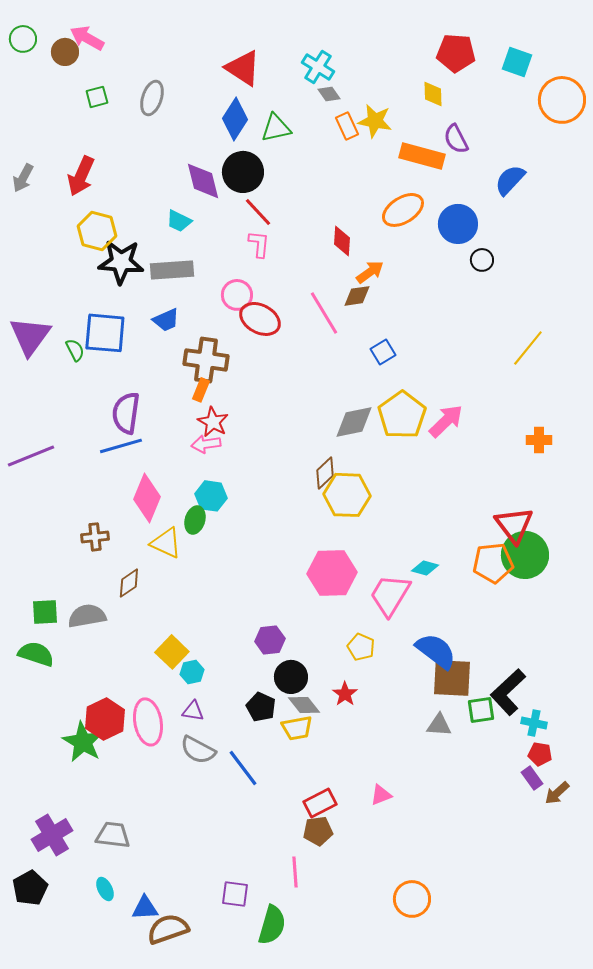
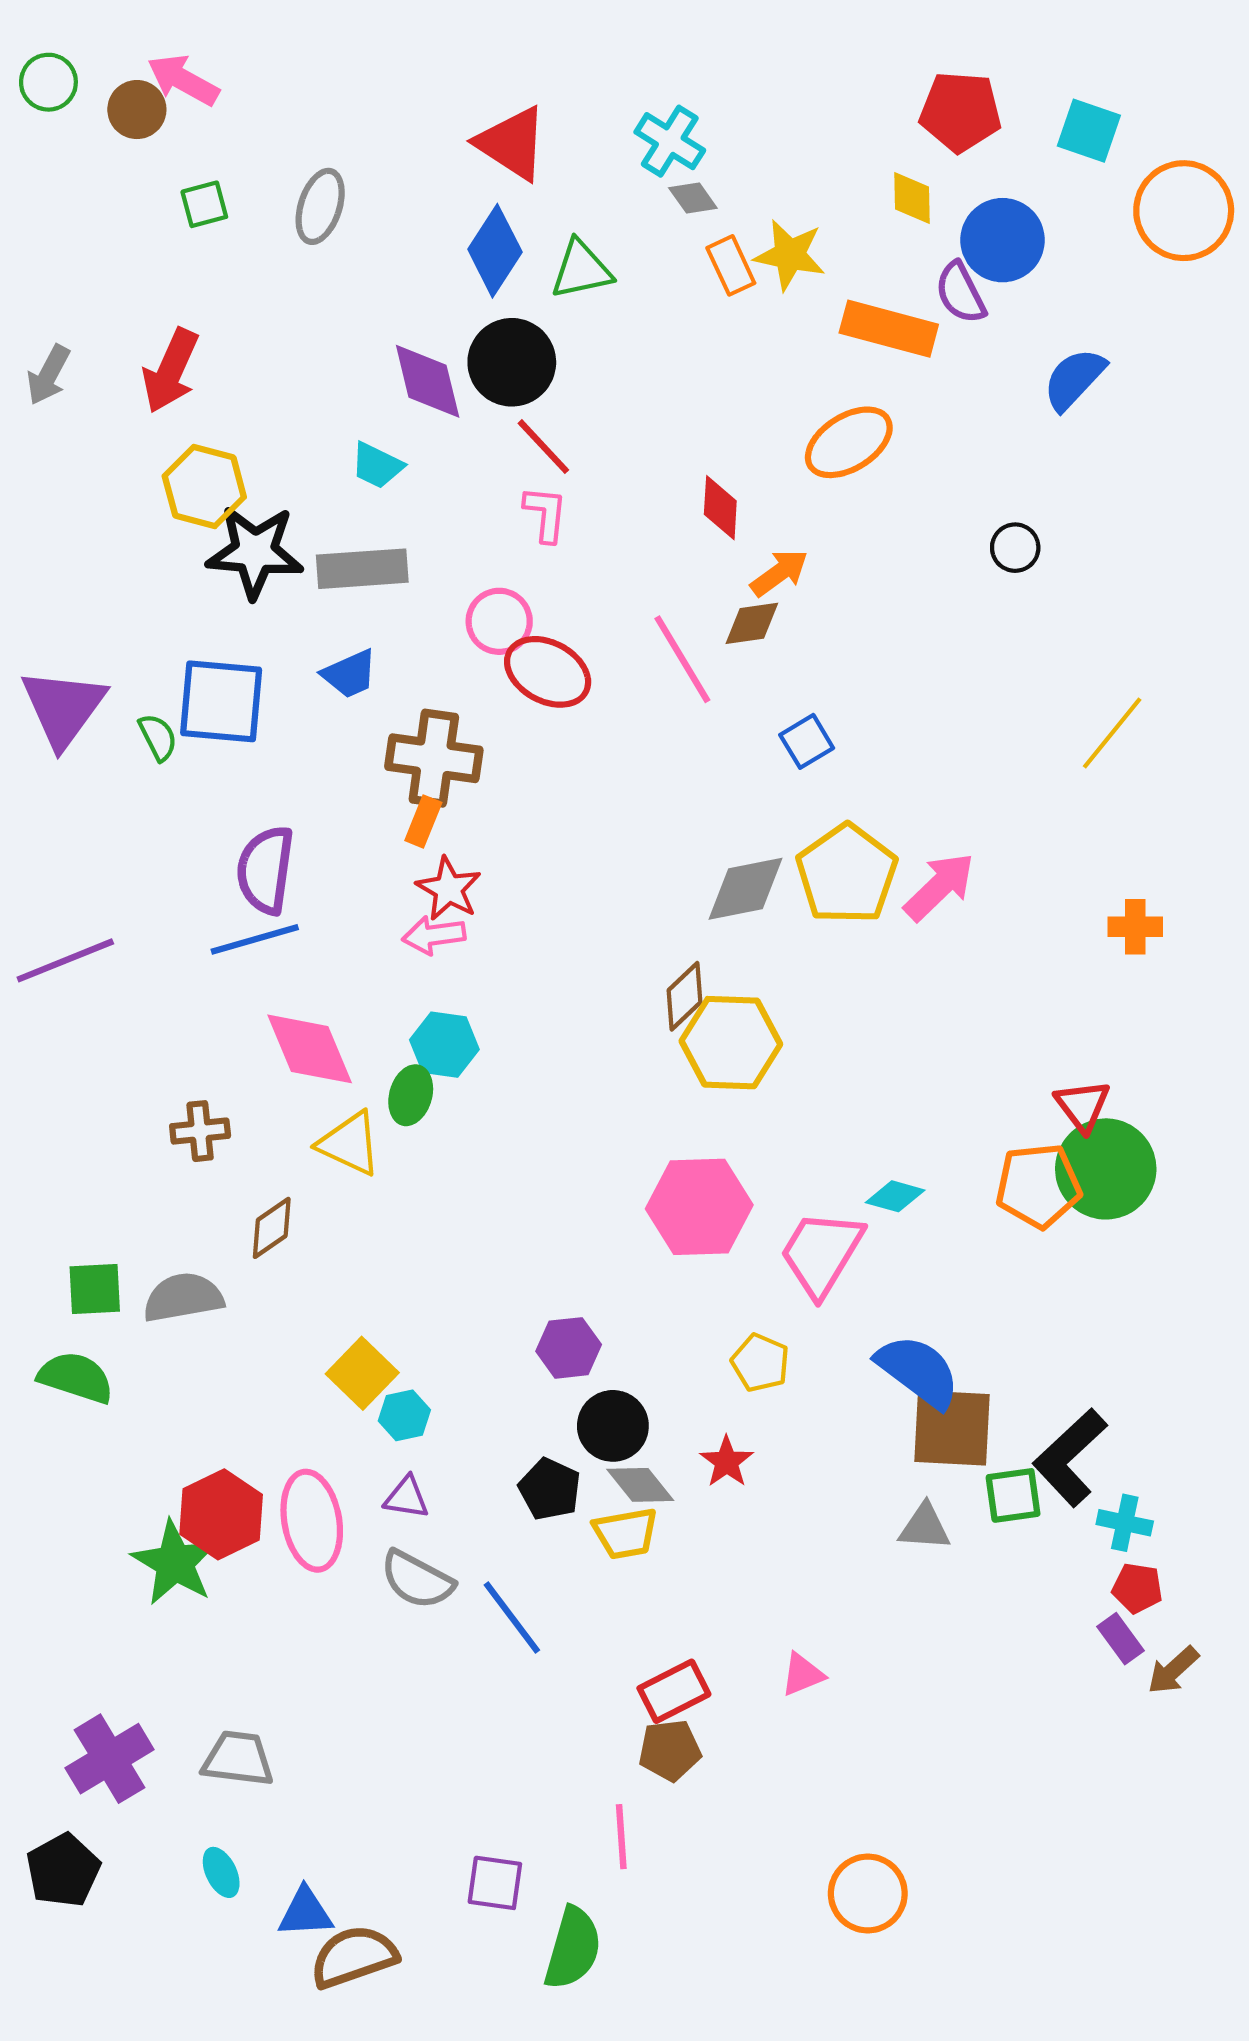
blue circle: (458, 224) -> (1003, 240), moved
pink diamond: (147, 498) -> (310, 1049), turned -45
red triangle: (514, 525) -> (1083, 1106), size x0.7

